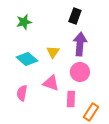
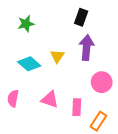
pink circle: (80, 72) -> (102, 82), moved
pink triangle: (51, 83) -> (50, 99), moved
pink semicircle: (22, 93) -> (13, 98), moved

